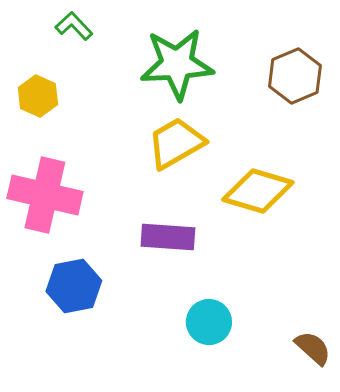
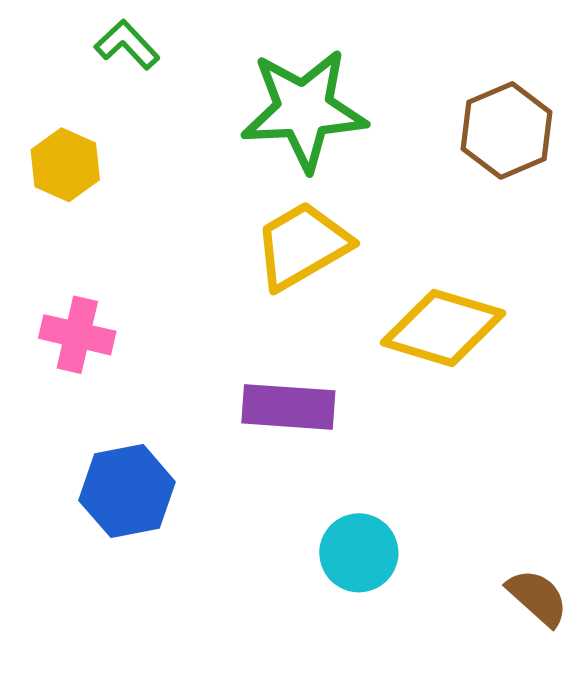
pink cross: (45, 195) -> (77, 335), size x0.6

